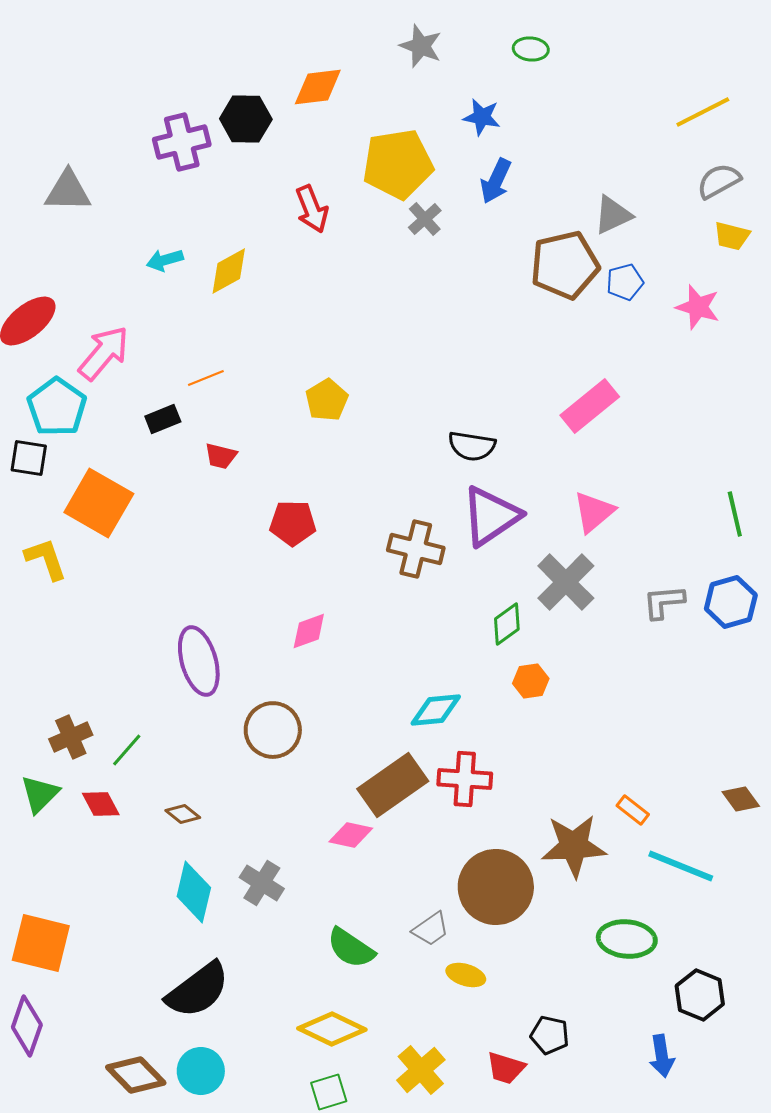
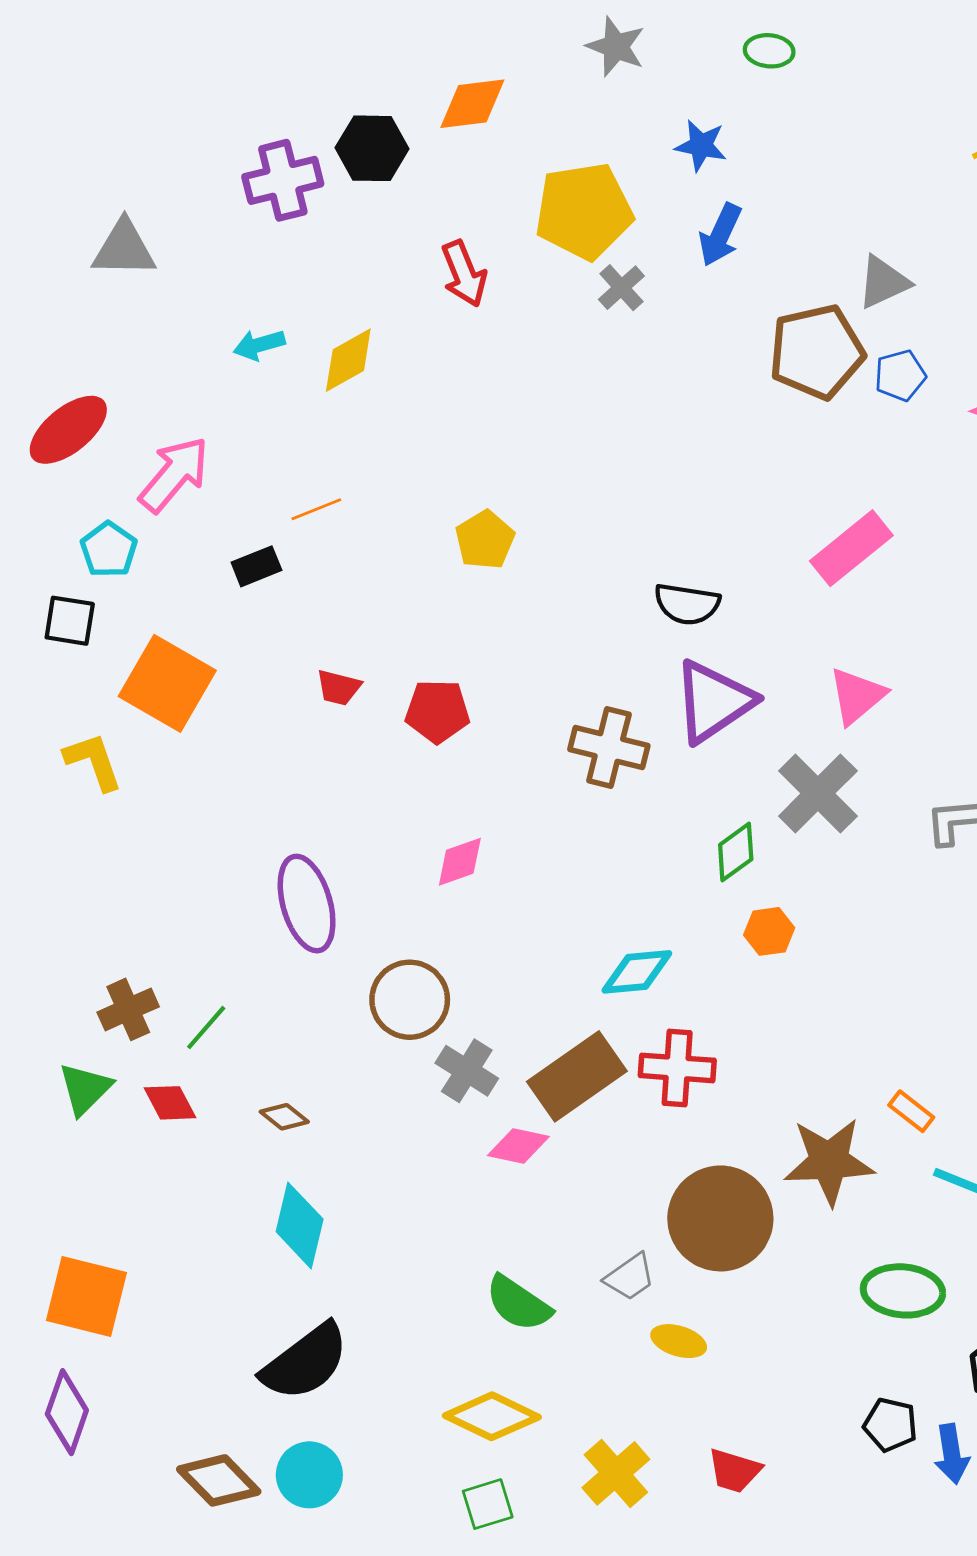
cyan pentagon: (57, 407) -> (109, 550), size x0.7
red trapezoid: (221, 456) -> (339, 688), moved
gray cross: (262, 883) -> (467, 1071), moved
black pentagon: (550, 1035) -> (890, 1425), moved

